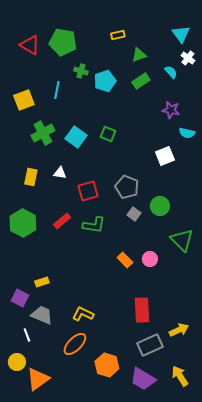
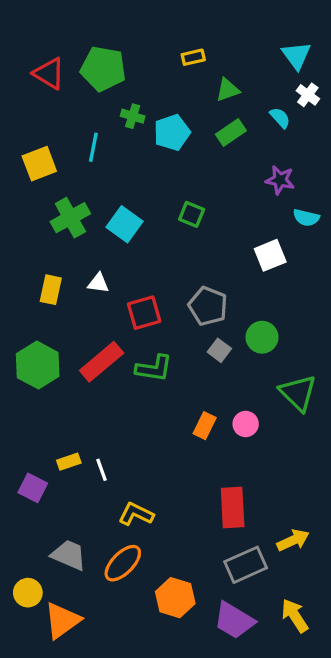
green square: (108, 134) -> (192, 214), moved
red rectangle: (62, 221) -> (102, 362), size x1.5
orange rectangle: (125, 260) -> (205, 426), turned 70
gray trapezoid: (42, 315) -> (69, 555), moved
white line: (27, 335) -> (102, 470), moved

